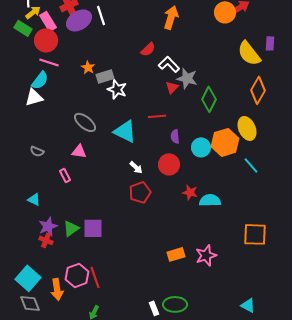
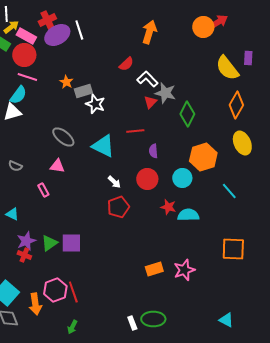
pink rectangle: (48, 21) -> (26, 36), turned -30
yellow ellipse: (247, 128) -> (242, 143), moved
cyan circle: (201, 147) -> (182, 178), moved
cyan line: (251, 165) -> (229, 191), moved

